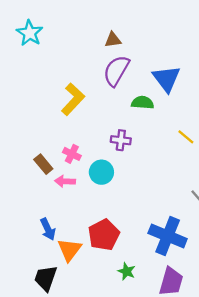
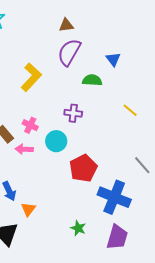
blue triangle: (166, 79) -> (113, 59), size x0.6
red pentagon: (104, 235) -> (83, 168), moved
orange triangle: (70, 250) -> (28, 209), size x0.7

